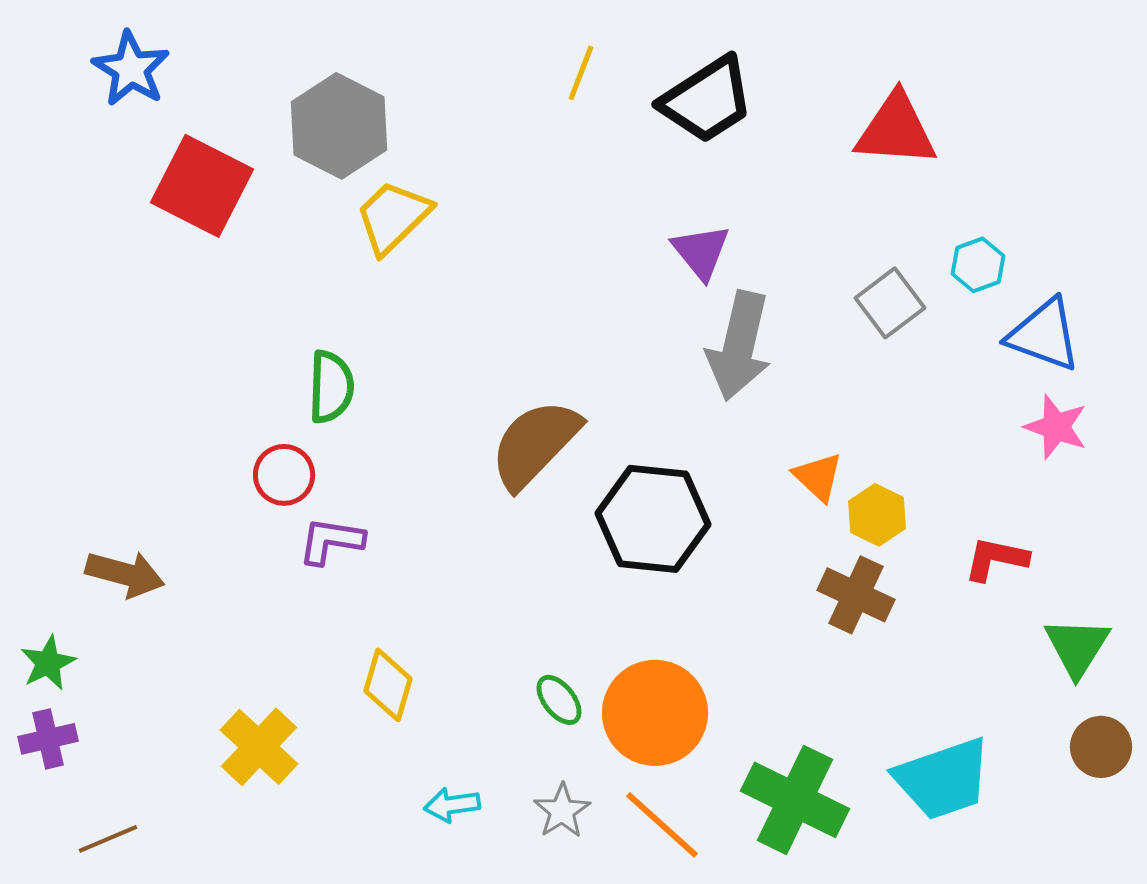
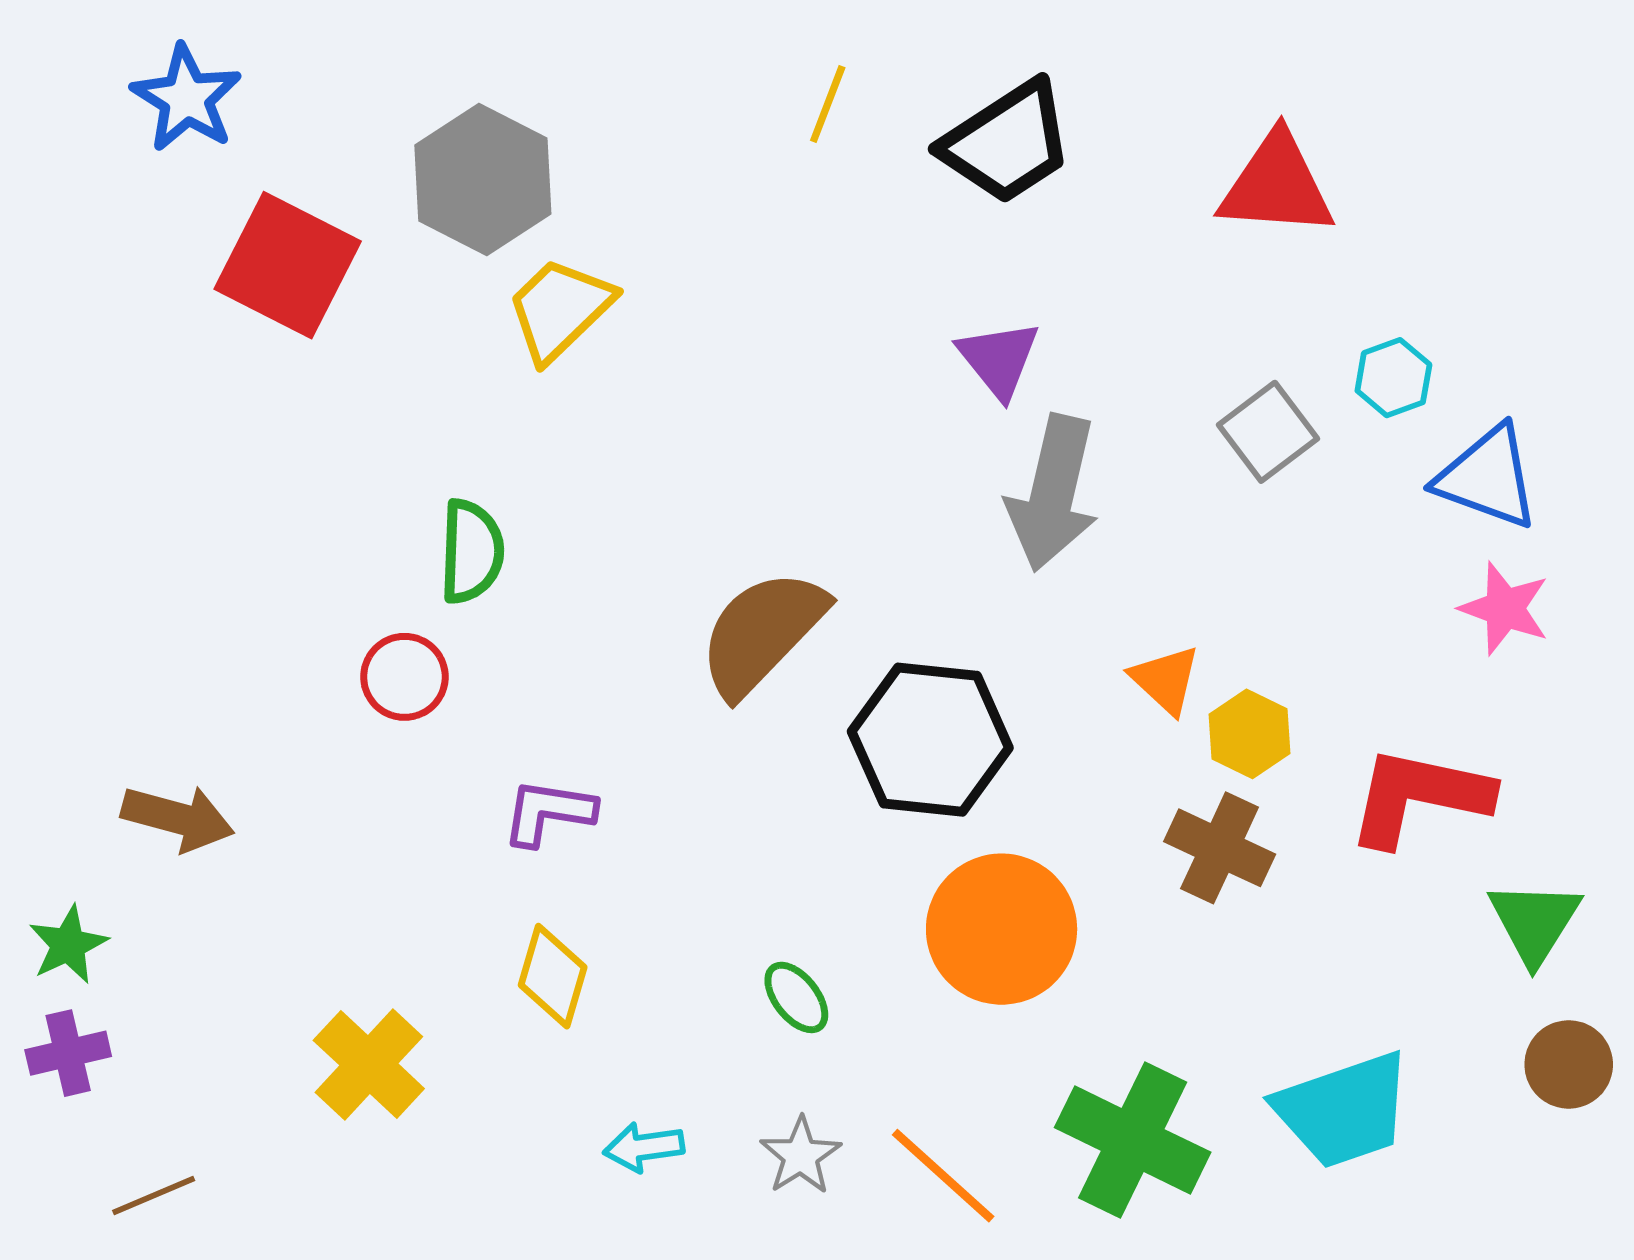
purple L-shape: (331, 541) -> (548, 812), moved
red L-shape: (996, 559) -> (1419, 797), size x1.6
orange circle: (655, 713) -> (1002, 929), moved

